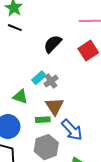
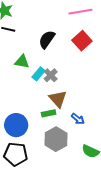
green triangle: (20, 97) -> (22, 62), moved
blue arrow: (72, 130) -> (78, 119), size x0.6

